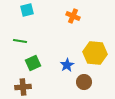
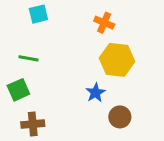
yellow hexagon: (95, 53) -> (117, 60), moved
green square: (33, 63) -> (18, 90), moved

